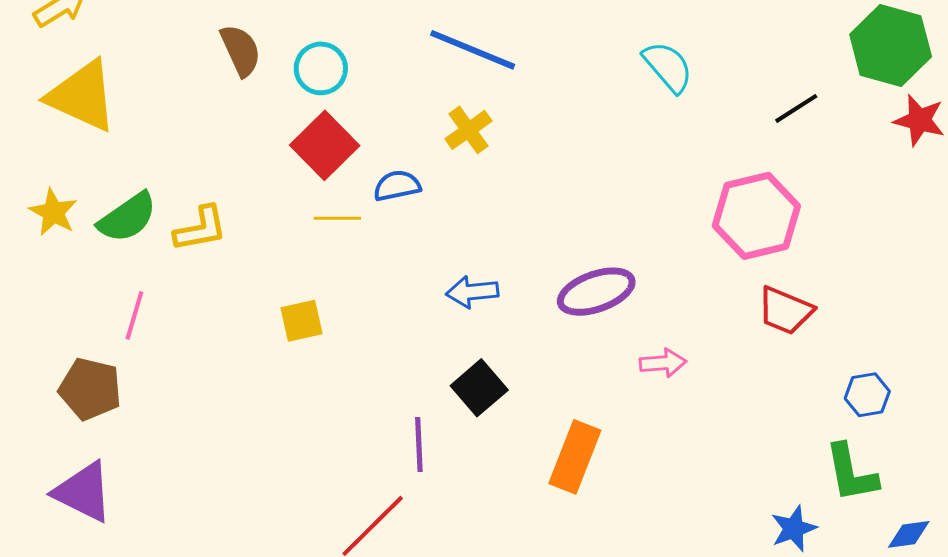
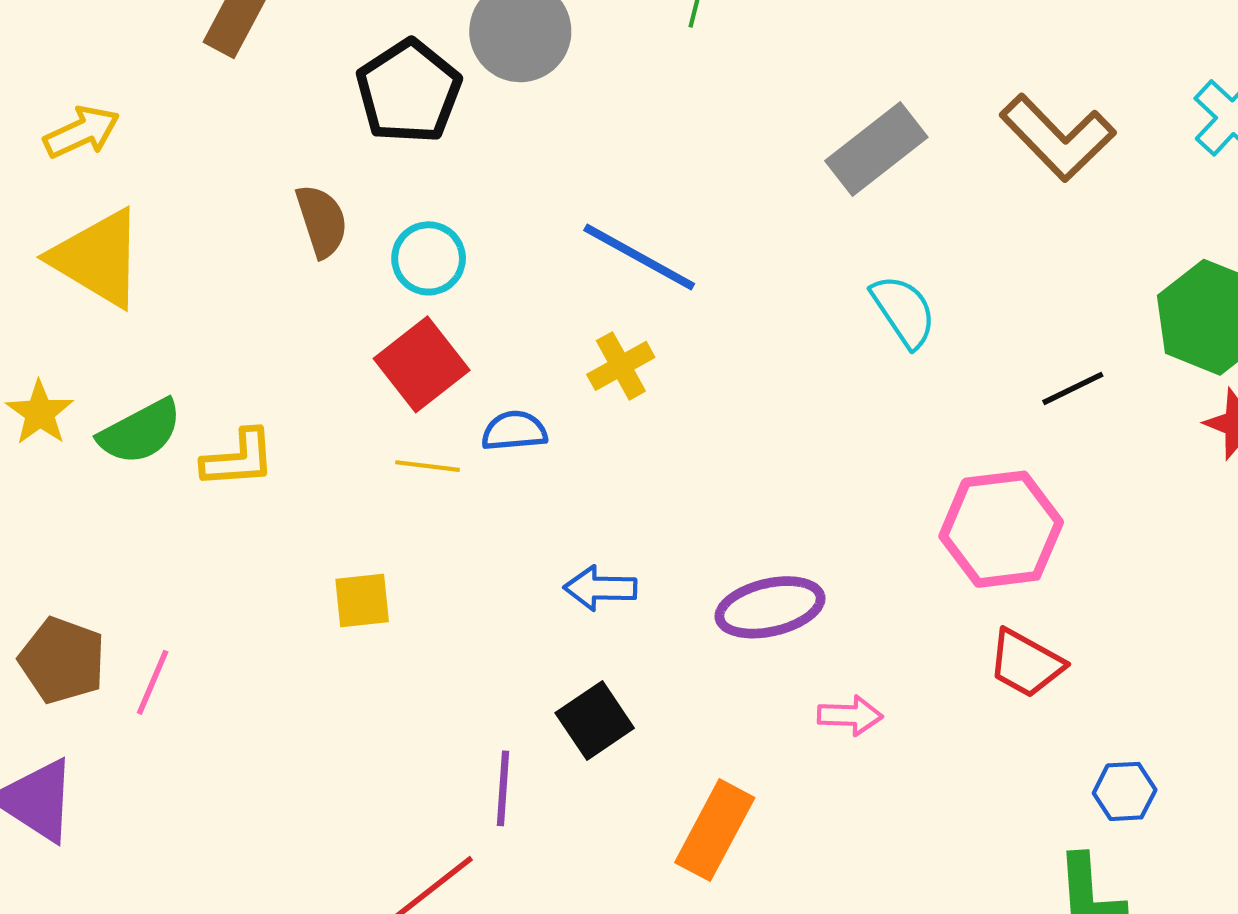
pink line: (134, 315) -> (153, 682), moved

